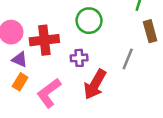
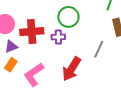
purple cross: (79, 58) -> (58, 37), moved
purple triangle: (20, 60) -> (11, 47), turned -48

